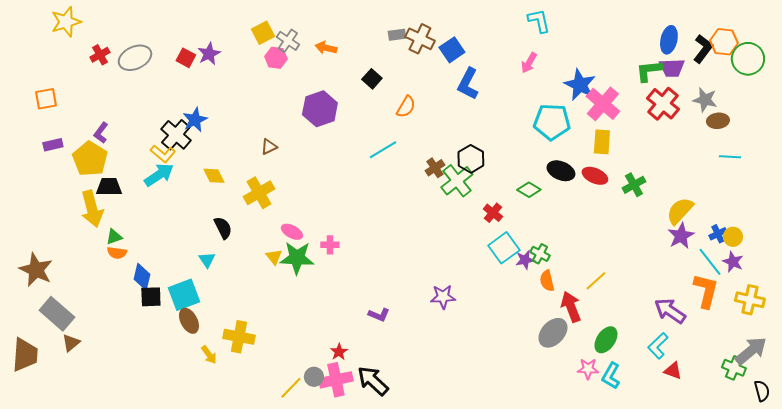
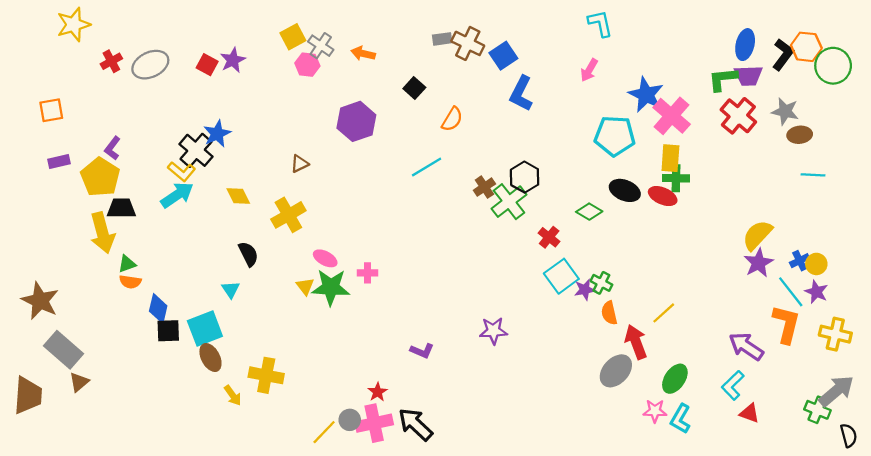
green cross: (634, 185) -> (676, 178), moved, turned 30

